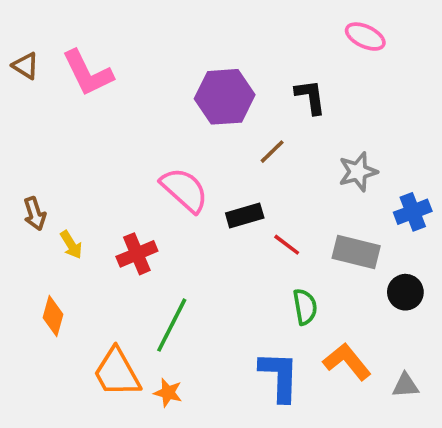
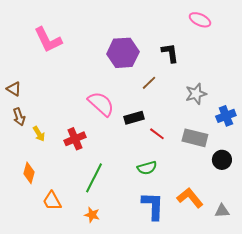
brown triangle: (26, 66) -> (14, 89), moved
green semicircle: (305, 307) -> (147, 168), moved, turned 84
orange trapezoid: (117, 373) -> (52, 201), moved, size x0.7

